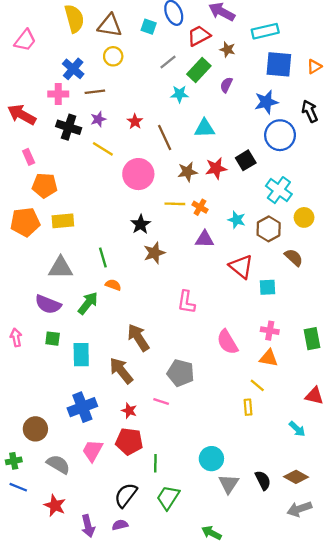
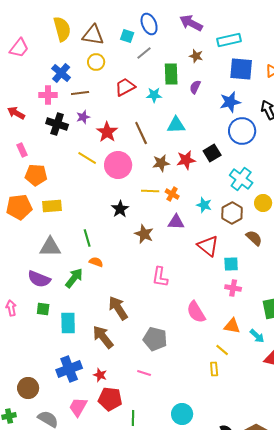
red trapezoid: (199, 36) -> (125, 87), moved
gray line: (168, 62) -> (144, 53), moved
green rectangle: (199, 70) -> (171, 74), turned -45
red arrow: (22, 115) -> (16, 113), size x0.7
red star: (135, 121) -> (107, 132), moved, size x1.5
yellow line: (103, 149) -> (87, 158), moved
brown star: (154, 253) -> (144, 234), moved, turned -30
pink cross: (270, 331) -> (233, 288), moved
pink line: (161, 401) -> (144, 373), moved
red star: (129, 411) -> (100, 375), moved
cyan arrow: (297, 429) -> (257, 336), moved

